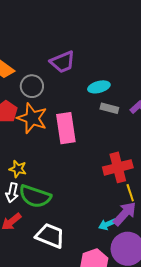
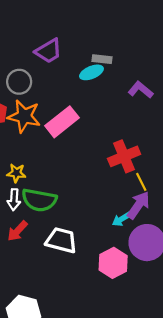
gray rectangle: (109, 108) -> (102, 59), moved
pink rectangle: (66, 128) -> (62, 122), turned 68

